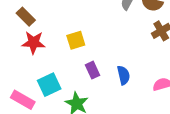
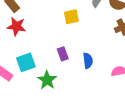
yellow square: (76, 40) -> (71, 17), moved

